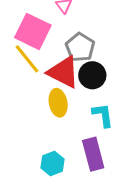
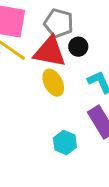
black circle: (92, 75) -> (78, 47), size x0.7

